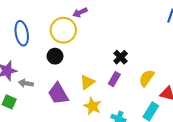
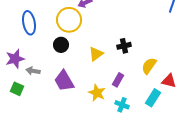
black cross: (121, 57) -> (124, 46), turned 32
purple rectangle: (114, 79) -> (118, 80), moved
yellow triangle: (87, 82) -> (96, 54), moved

